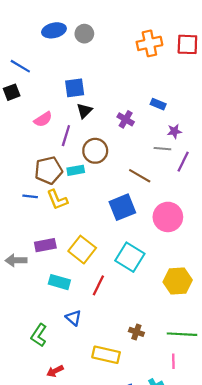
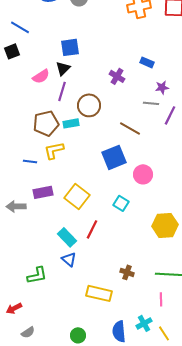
black triangle: (84, 111) -> (63, 68), moved
blue line: (30, 196) -> (30, 161), moved
yellow L-shape: (57, 200) -> (54, 150), turned 100
pink circle: (168, 217) -> (143, 174), moved, size x0.7
cyan square: (130, 257) -> (121, 203), size x0.6
cyan rectangle: (59, 282) -> (67, 237), moved, turned 30
green L-shape: (39, 335) -> (37, 275), turned -135
red arrow: (55, 371) -> (14, 308), moved

